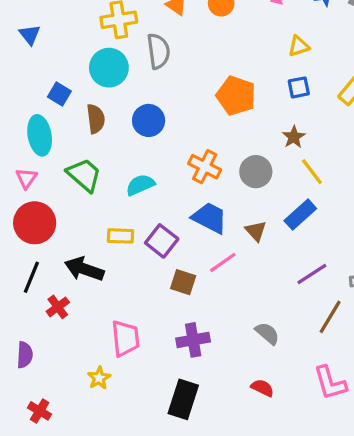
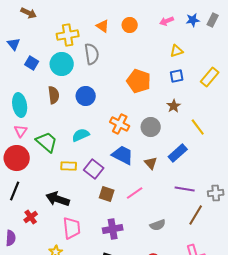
blue square: (59, 94) -> (32, 63), moved
yellow line: (312, 172) -> (198, 127), moved
green trapezoid: (84, 175) -> (47, 142), moved
pink triangle: (26, 178) -> (21, 131), moved
pink line: (223, 262) -> (135, 193), moved
black arrow: (84, 269) -> (58, 199), moved
purple line: (312, 274) -> (185, 189), turned 42
red cross: (58, 307) -> (31, 217), moved
gray semicircle: (267, 333) -> (158, 225), turned 119

